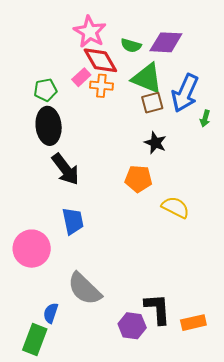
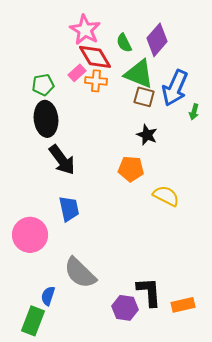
purple diamond: (166, 42) -> (157, 40), turned -52
green semicircle: (131, 45) -> (124, 43), turned 48
brown square: (152, 103) -> (144, 97), turned 30

